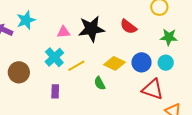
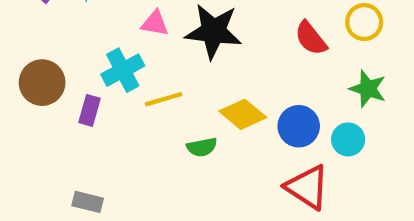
red semicircle: (128, 27) -> (311, 38), moved
green semicircle: (100, 83) -> (202, 147), turned -88
purple rectangle: (55, 91) -> (89, 110), moved

